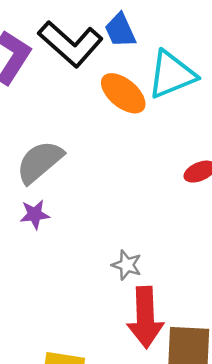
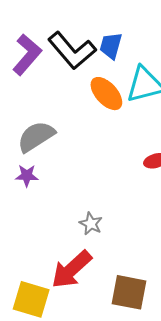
blue trapezoid: (120, 30) -> (111, 46), turned 32
red arrow: (145, 317) -> (72, 269), moved, turned 42

